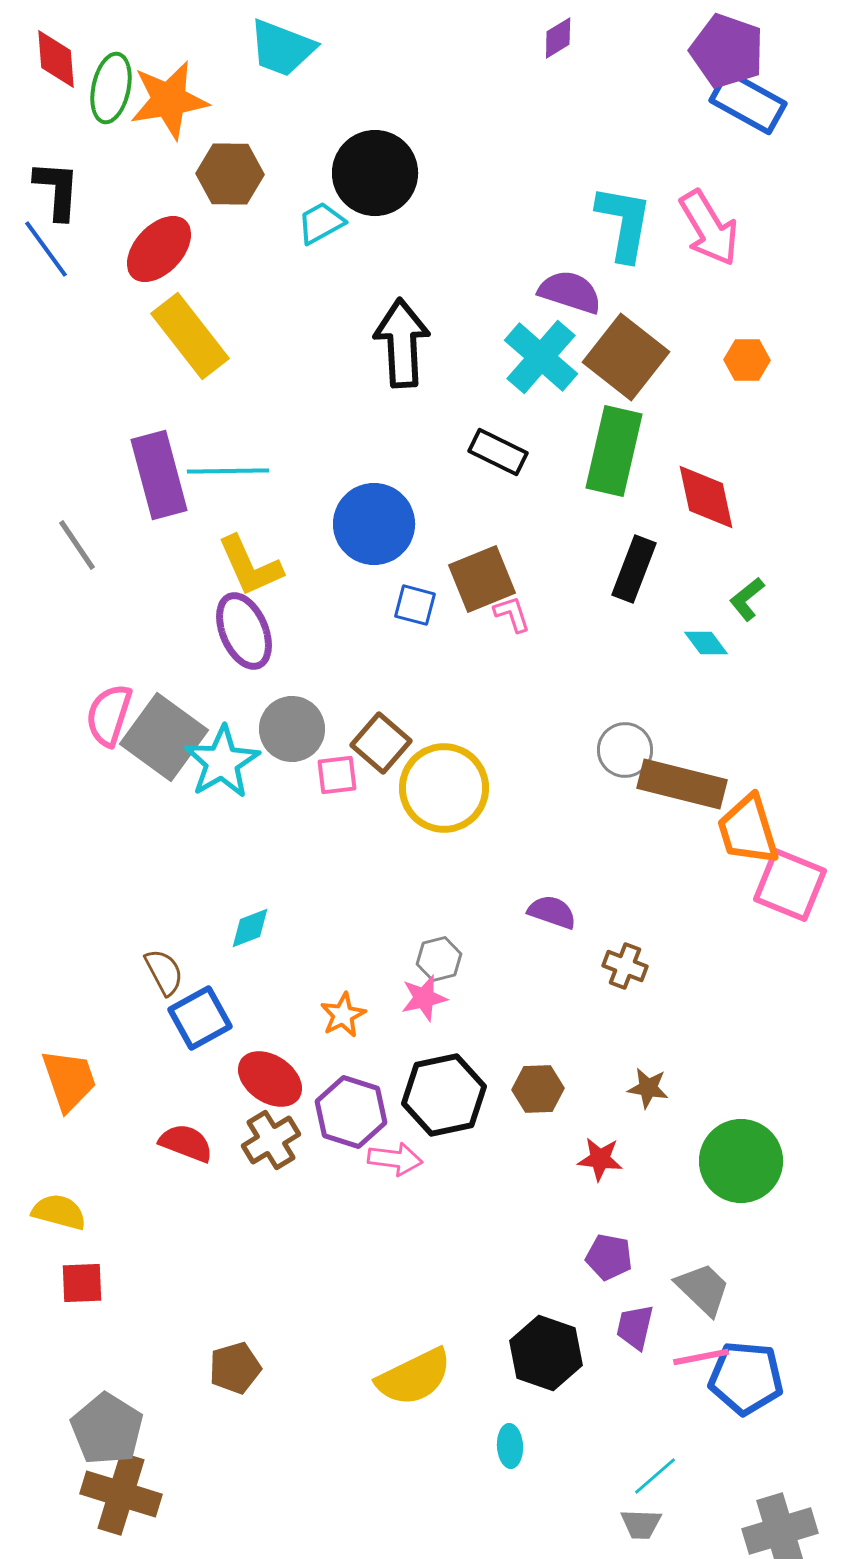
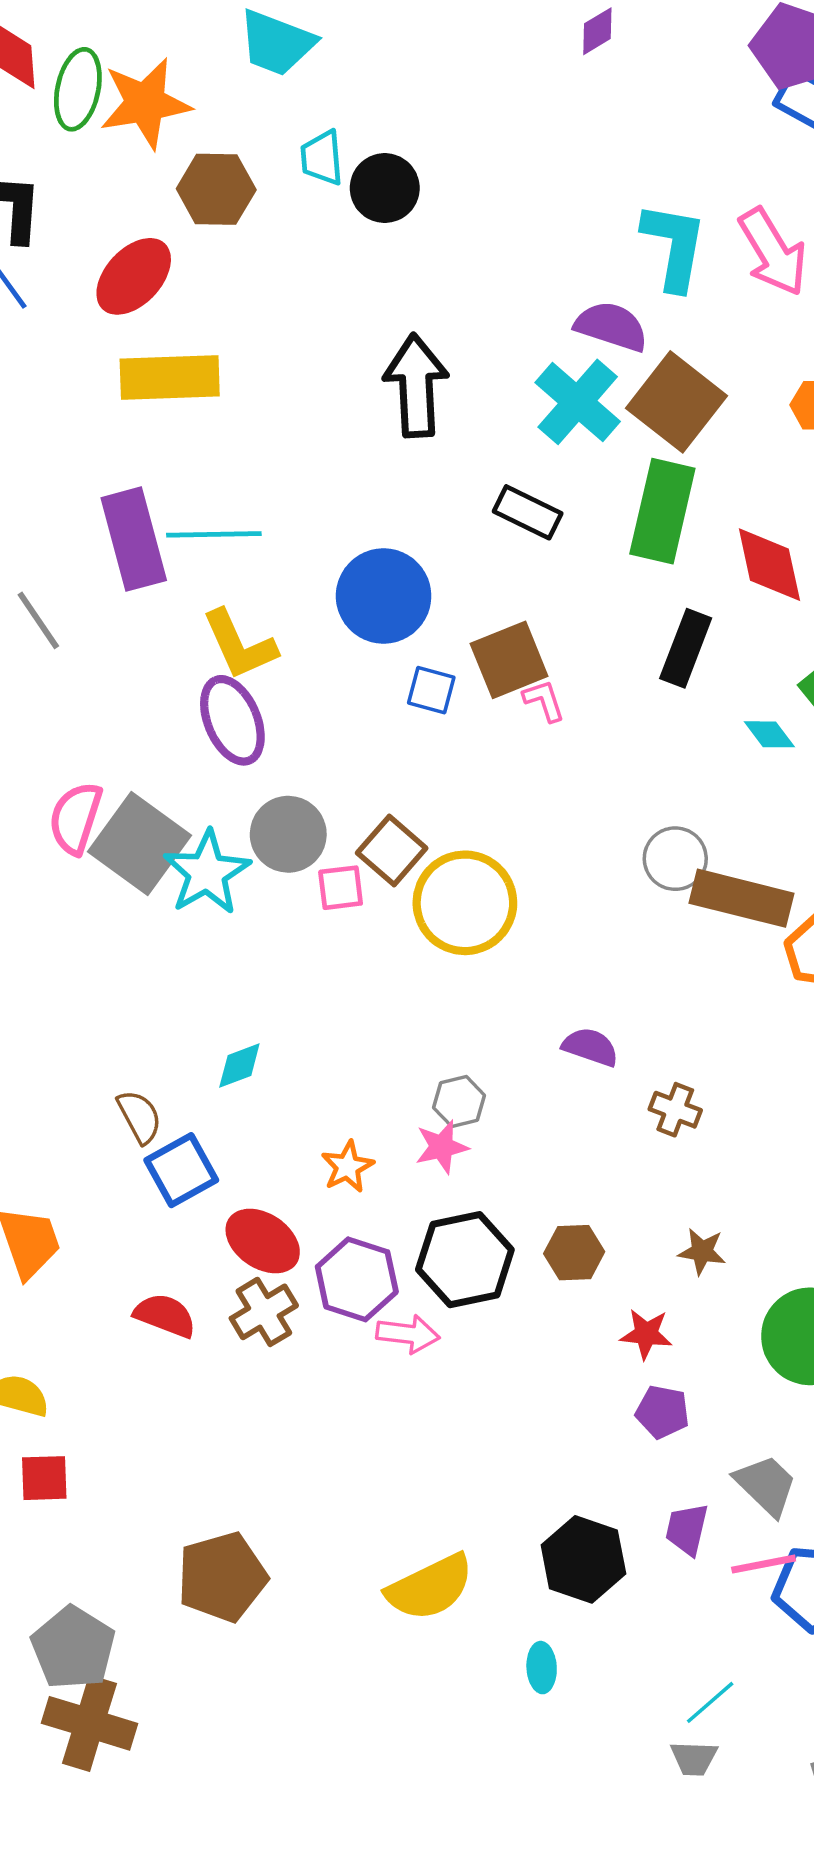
black circle: (375, 173) -> (385, 188), size x0.7
cyan trapezoid: (321, 223) -> (322, 158), moved, turned -66
yellow rectangle: (190, 336) -> (170, 378), turned -54
purple pentagon: (609, 1257) -> (662, 1412), moved
brown pentagon: (235, 1368) -> (222, 1577), size x1.5

